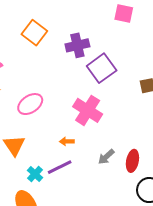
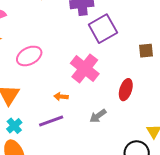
red ellipse: (132, 161) -> (126, 90), moved
cyan cross: (35, 174) -> (14, 126), moved

